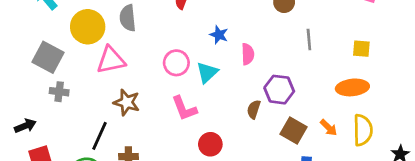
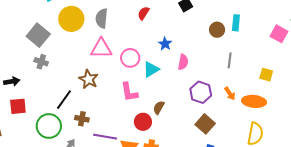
pink triangle: (111, 60) -> (101, 48), moved
brown semicircle: (254, 109) -> (159, 108), moved
orange arrow: (329, 128) -> (230, 94), moved

